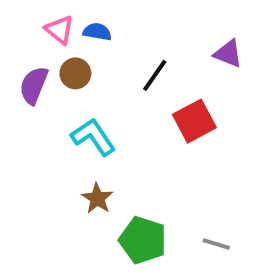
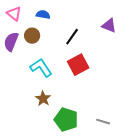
pink triangle: (60, 30) -> (14, 14), moved
red square: (194, 121) -> (78, 65), moved

